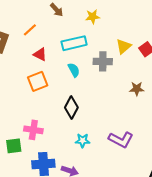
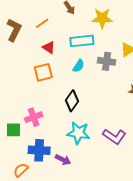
yellow star: (93, 17) -> (102, 18), size x1.5
cyan semicircle: (74, 70) -> (78, 66), turned 56
pink cross: (33, 130) -> (34, 117), turned -36
cyan star: (83, 141) -> (78, 133), size x1.6

